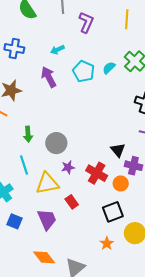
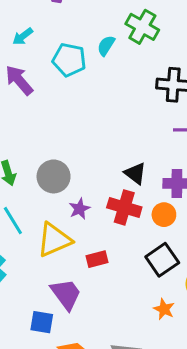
black triangle: (118, 150) -> (135, 173), moved
red rectangle: (72, 202) -> (97, 259), turned -56
blue square: (14, 221) -> (42, 322), moved

